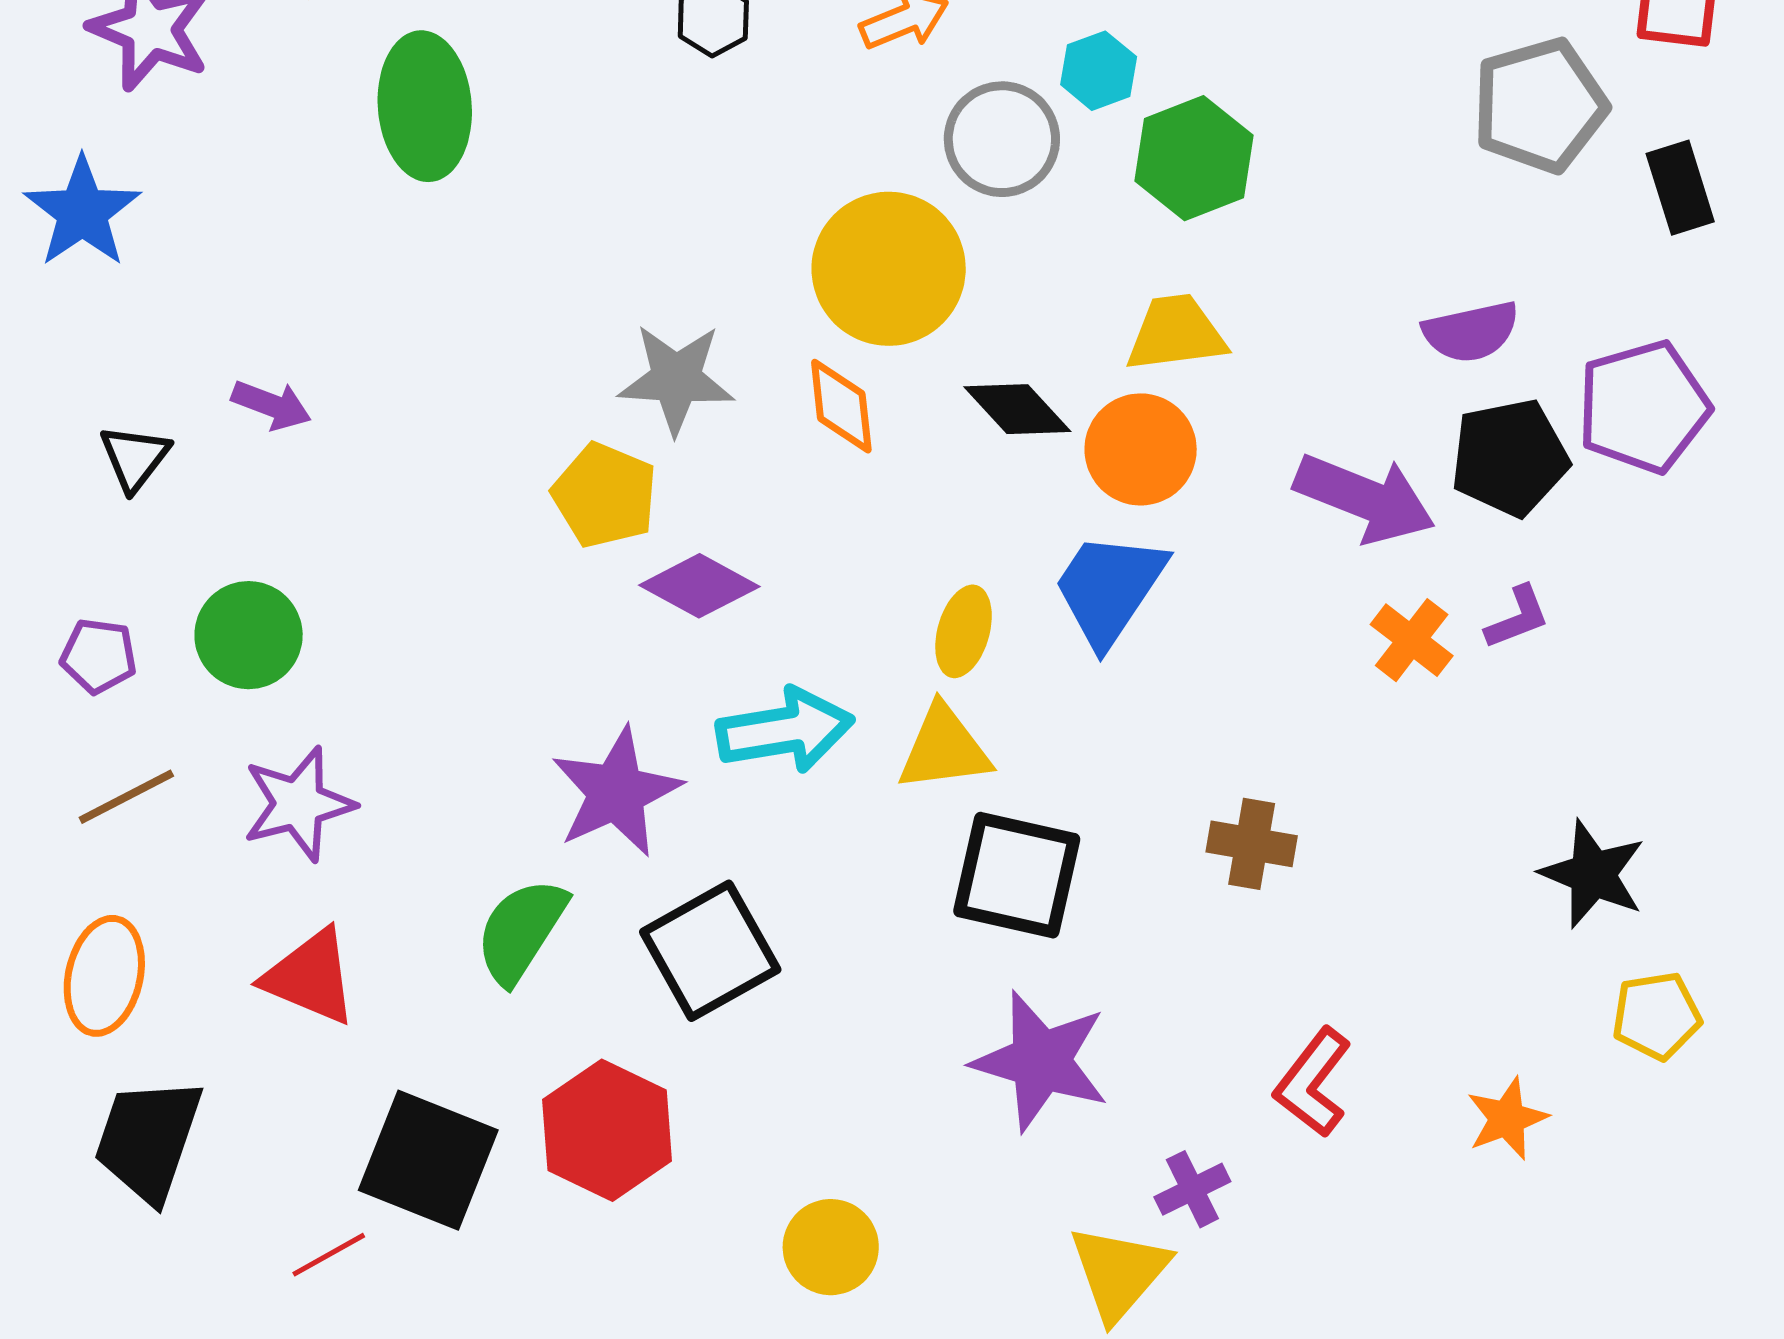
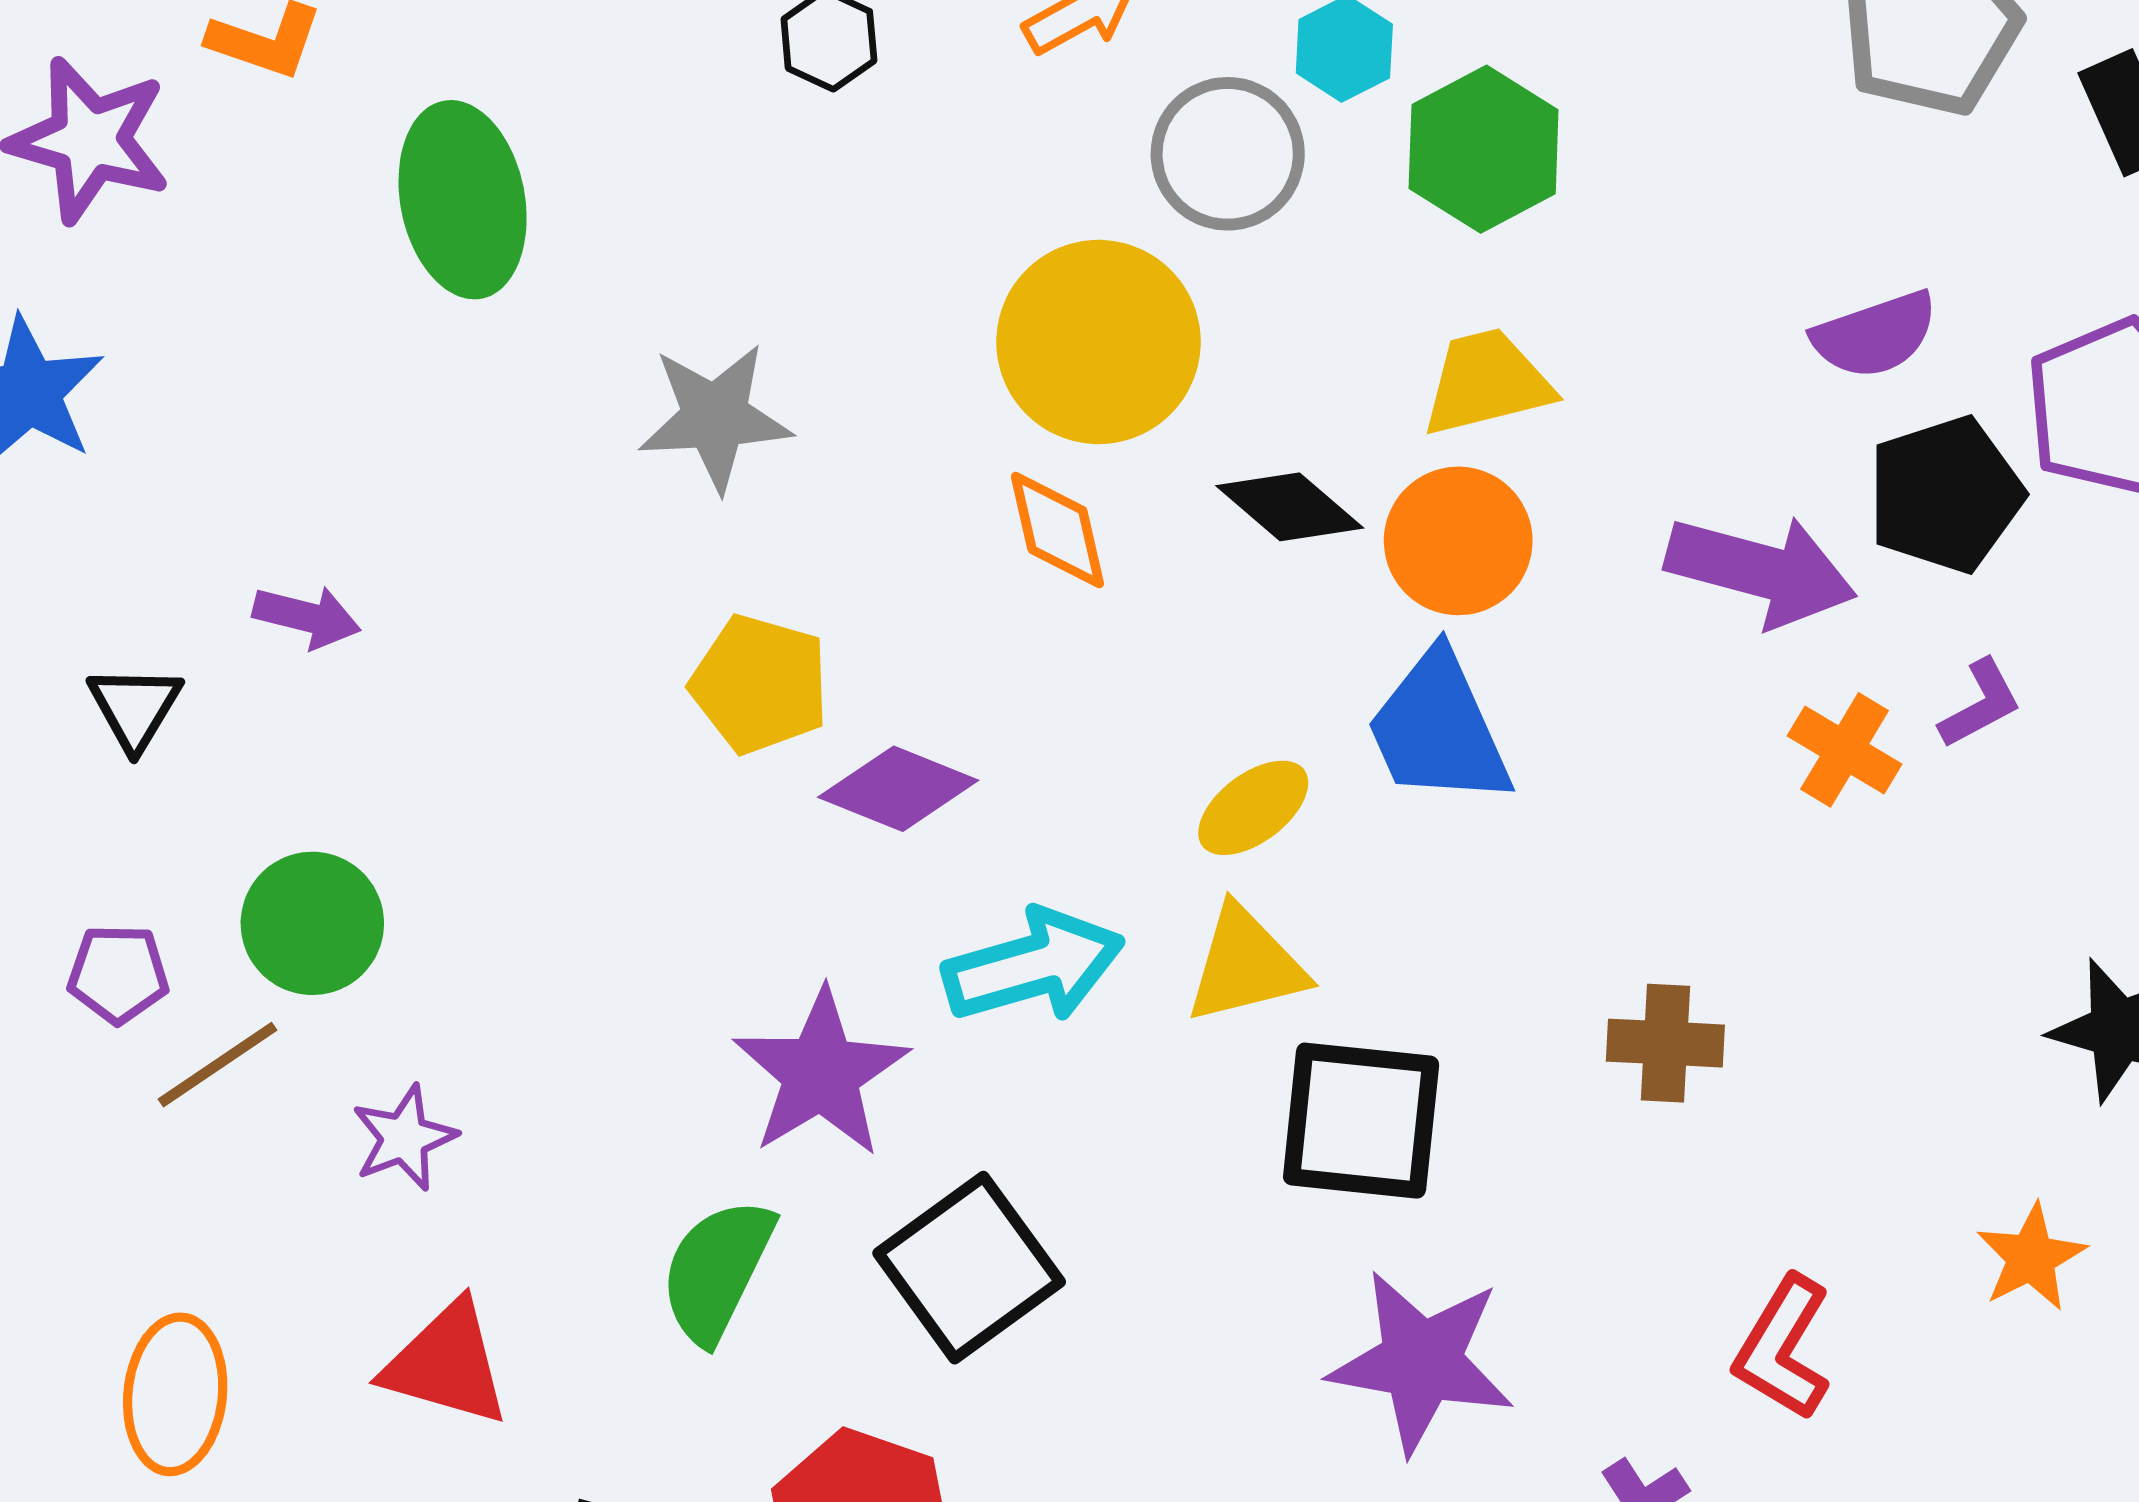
gray star: (676, 379) -> (715, 417), moved
blue trapezoid: (1109, 589) -> (1439, 729), turned -51
yellow ellipse: (964, 631) -> (1253, 808), turned 44
brown line: (126, 797) -> (217, 1065), moved
purple star: (298, 804) -> (404, 1138), size x0.7
orange star: (1507, 1119) -> (2031, 1257), moved

